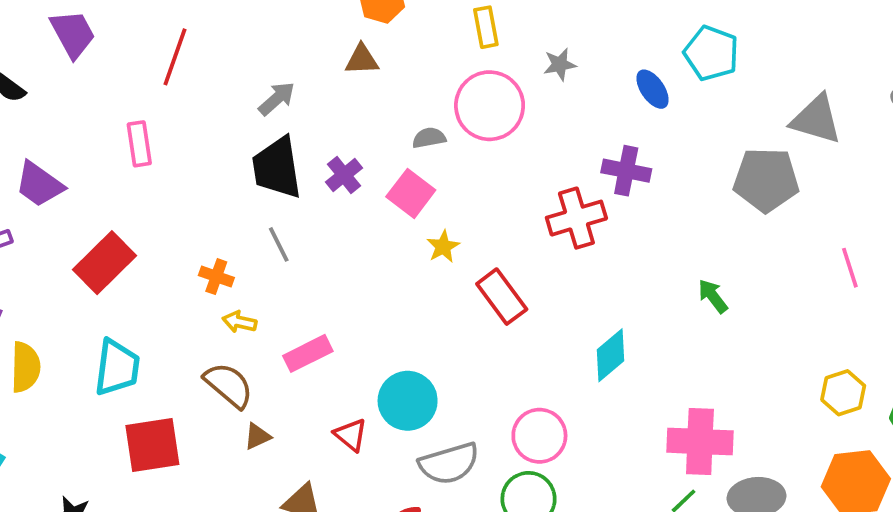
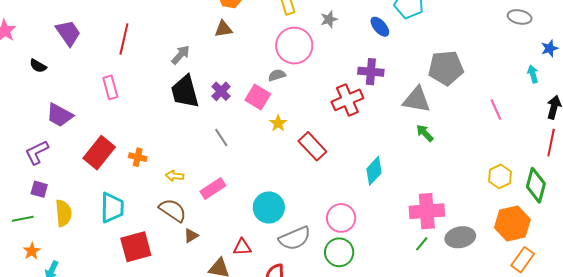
gray triangle: (816, 119) -> (417, 100), moved
gray semicircle: (429, 138) -> (277, 75), moved
gray line: (279, 244) -> (221, 138), moved
orange cross: (216, 277) -> (138, 157), moved
red triangle: (351, 435) -> (242, 247), moved, turned -36

